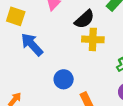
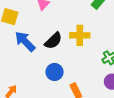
black semicircle: (84, 19) -> (53, 41), moved

